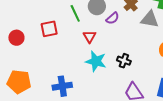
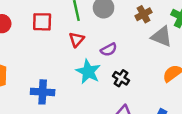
purple semicircle: (113, 18) -> (109, 50), moved
red triangle: (90, 37) -> (77, 40), moved

